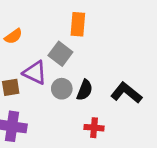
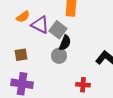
purple triangle: (35, 73) -> (40, 25), moved
black semicircle: (85, 90) -> (65, 43), moved

